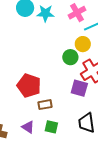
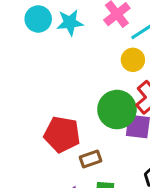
green circle: (70, 57) -> (117, 110), moved, size x1.6

